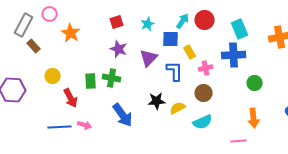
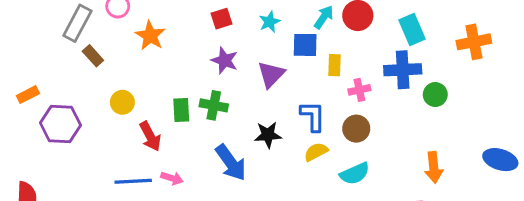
yellow rectangle: (190, 52) -> (335, 65), turned 32
blue L-shape: (175, 71) -> (313, 116), moved
green circle: (255, 83) -> (435, 95), moved
black star: (157, 101) -> (268, 135), moved

